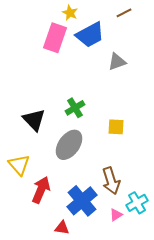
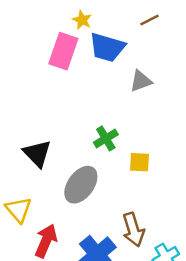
blue trapezoid: (90, 35) -> (107, 47), turned 44
green cross: (75, 108) -> (106, 138), moved

